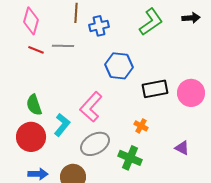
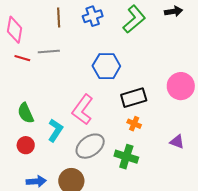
blue cross: (99, 26) -> (93, 16), moved
black rectangle: (155, 89) -> (134, 98), moved
red circle: (31, 137) -> (26, 145), size x0.6

